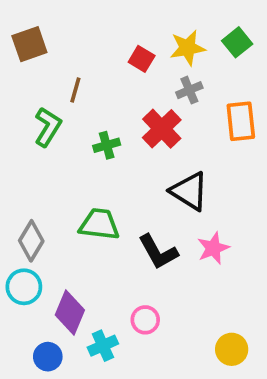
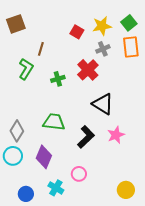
orange rectangle: (241, 121) -> (131, 47), moved
black L-shape: (158, 252) -> (86, 137), turned -105
purple diamond: (70, 313) -> (44, 157), moved
cyan cross: (103, 346) -> (56, 188), turned -35

